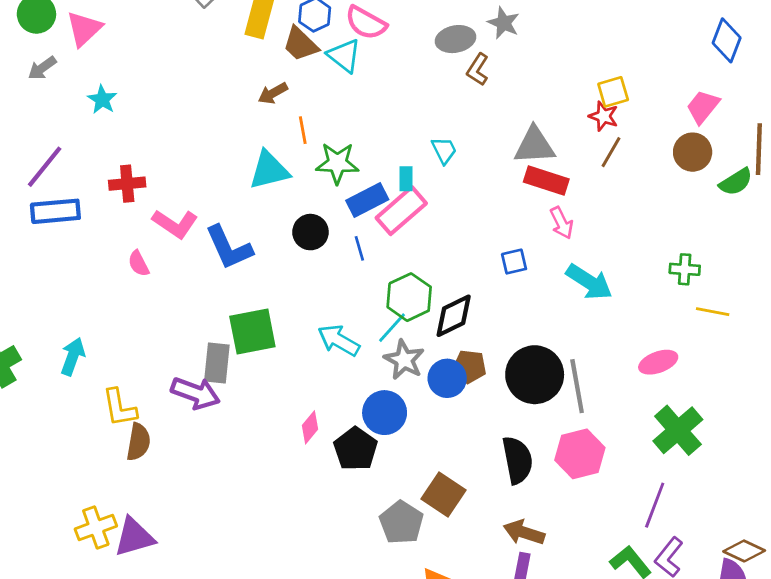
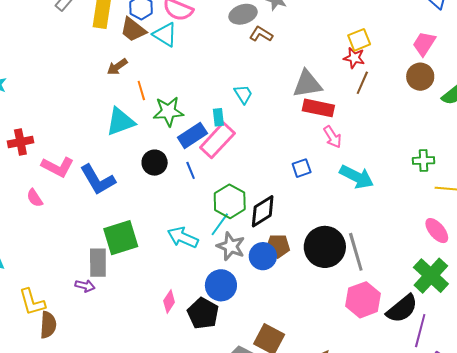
brown L-shape: (478, 69) -> (261, 34), turned 95
pink ellipse: (658, 362) -> (437, 231), moved, turned 76
purple arrow: (195, 393) -> (85, 286), size x0.6
black semicircle: (517, 460) -> (402, 309), moved, turned 68

